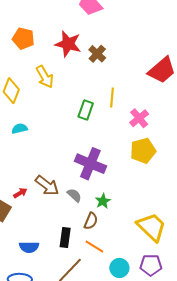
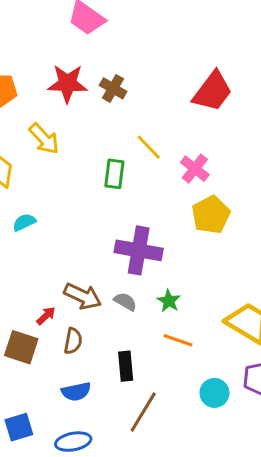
yellow line: (112, 97) -> (149, 147), turned -36
brown semicircle: (91, 221) -> (73, 341), moved
orange line: (94, 246) -> (178, 340), moved

